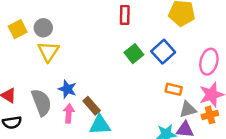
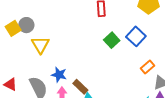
gray circle: (43, 28) -> (26, 25), moved
orange rectangle: (174, 89) -> (147, 67), turned -48

